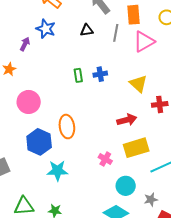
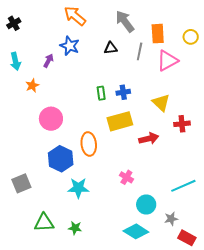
yellow rectangle: (136, 148) -> (120, 121), moved

